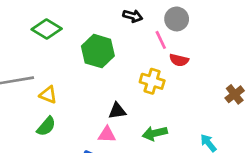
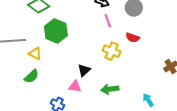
pink line: (161, 40) -> (108, 21), moved
green hexagon: (98, 51) -> (56, 31), moved
black triangle: (117, 111) -> (84, 70), turned -40

